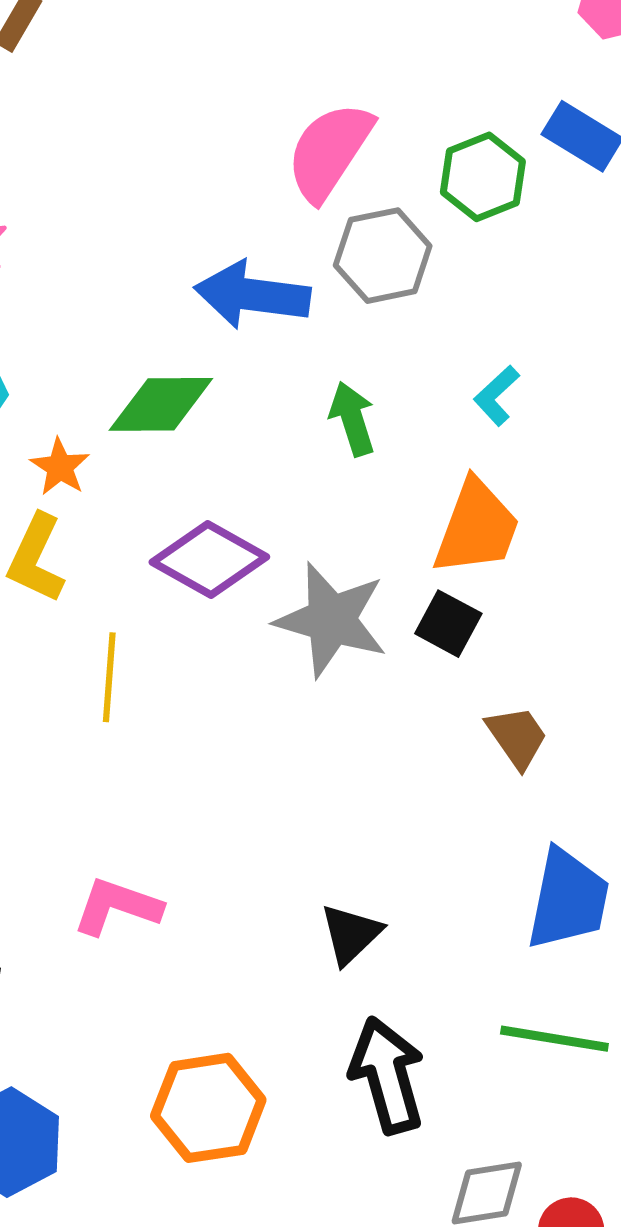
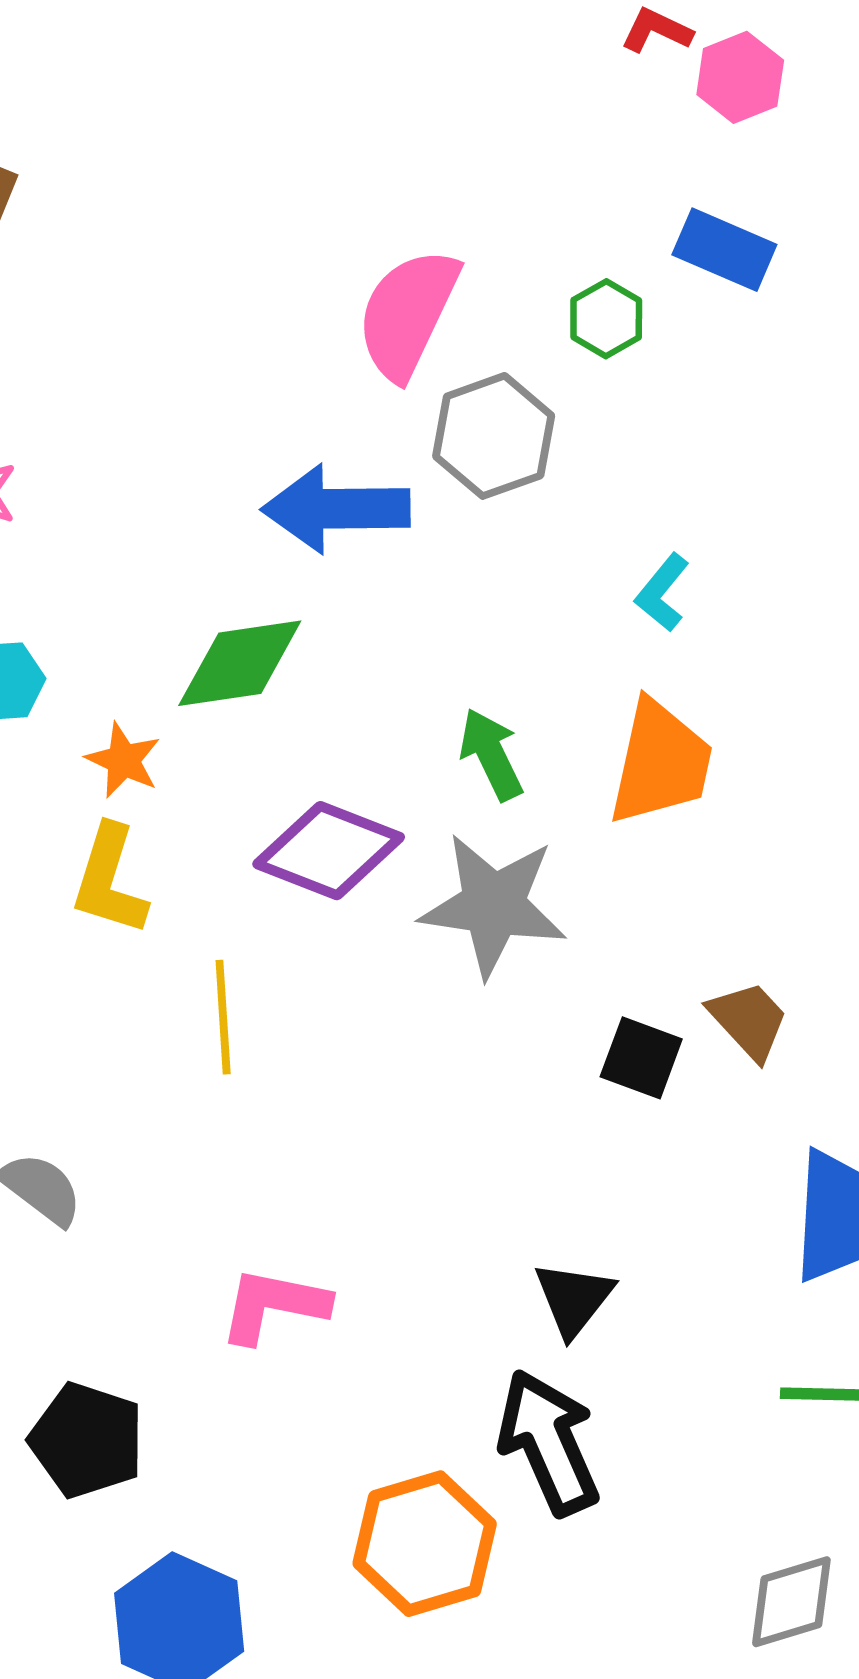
green hexagon: (483, 177) -> (606, 319), size x0.7
green arrow: (352, 419) -> (491, 754), moved
black square: (448, 624) -> (641, 1058), moved
black arrow: (387, 1075) -> (548, 1442), moved

